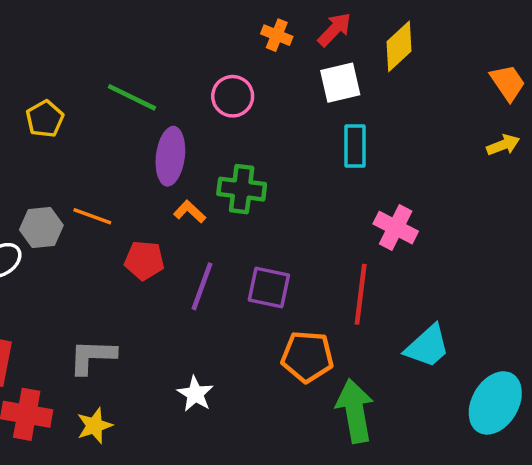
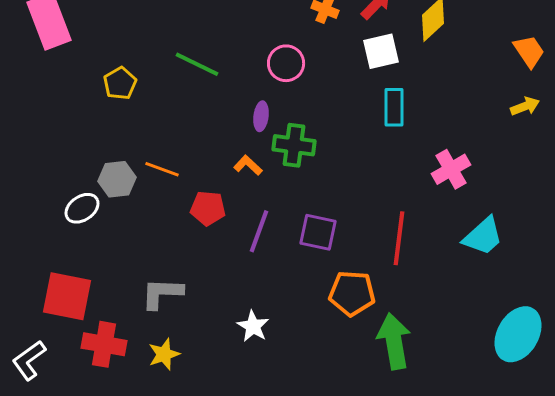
purple ellipse: (170, 156) -> (261, 116), moved, size x0.6
pink cross: (396, 228) -> (451, 169), moved, turned 33
cyan trapezoid: (427, 346) -> (483, 236), moved

